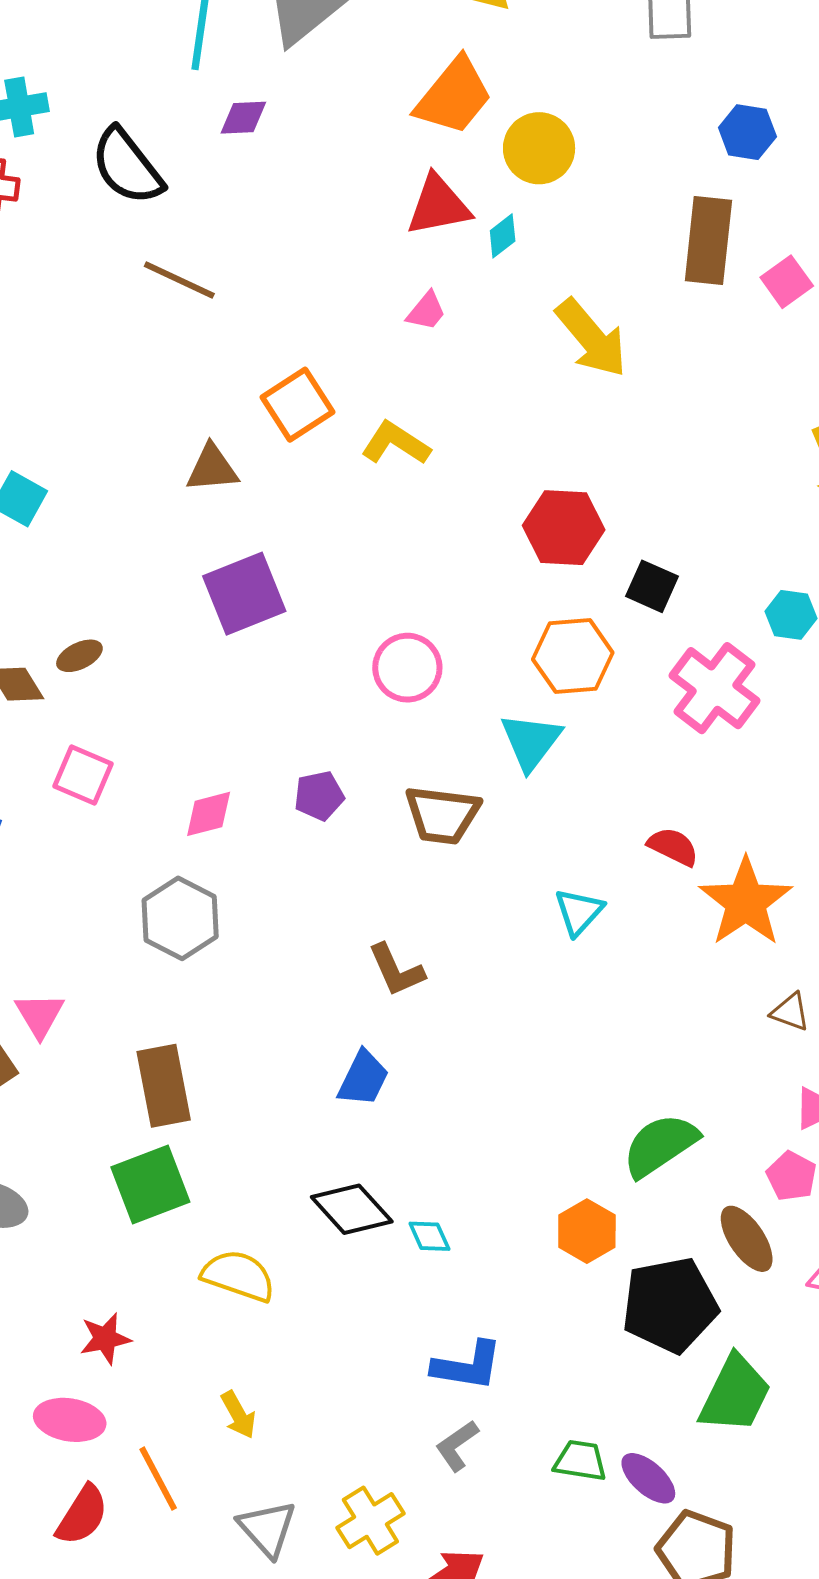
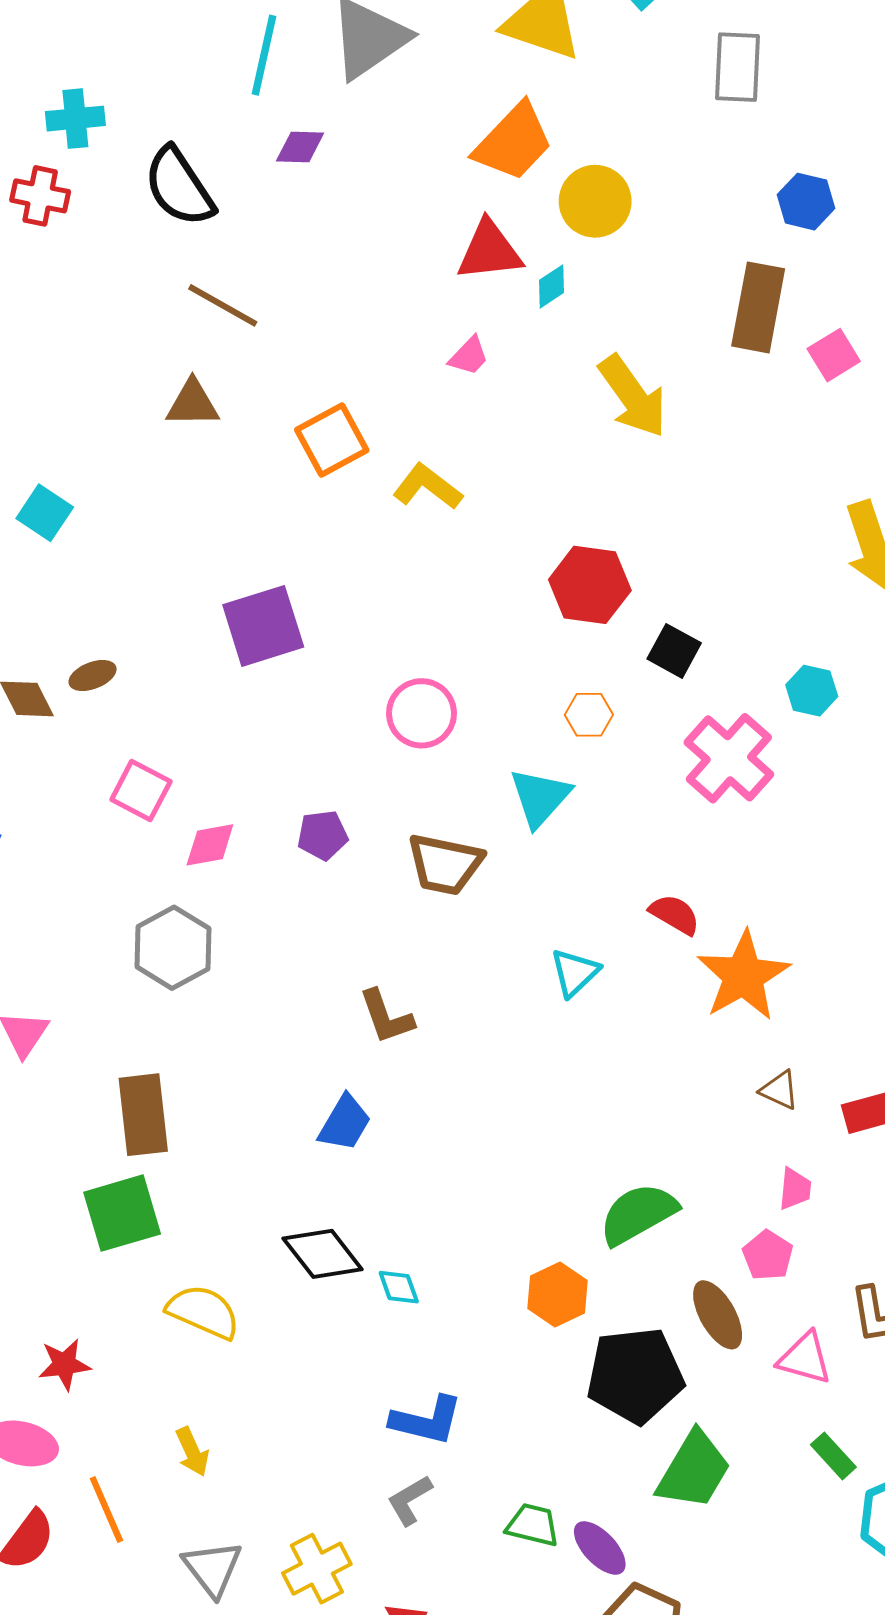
brown triangle: (212, 468) -> (193, 404), moved
orange hexagon: (573, 656) -> (589, 715), size x0.6
pink square: (83, 775) -> (141, 791), moved

